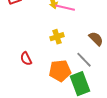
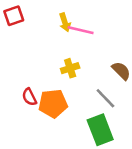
orange pentagon: (60, 71) -> (53, 104), moved

